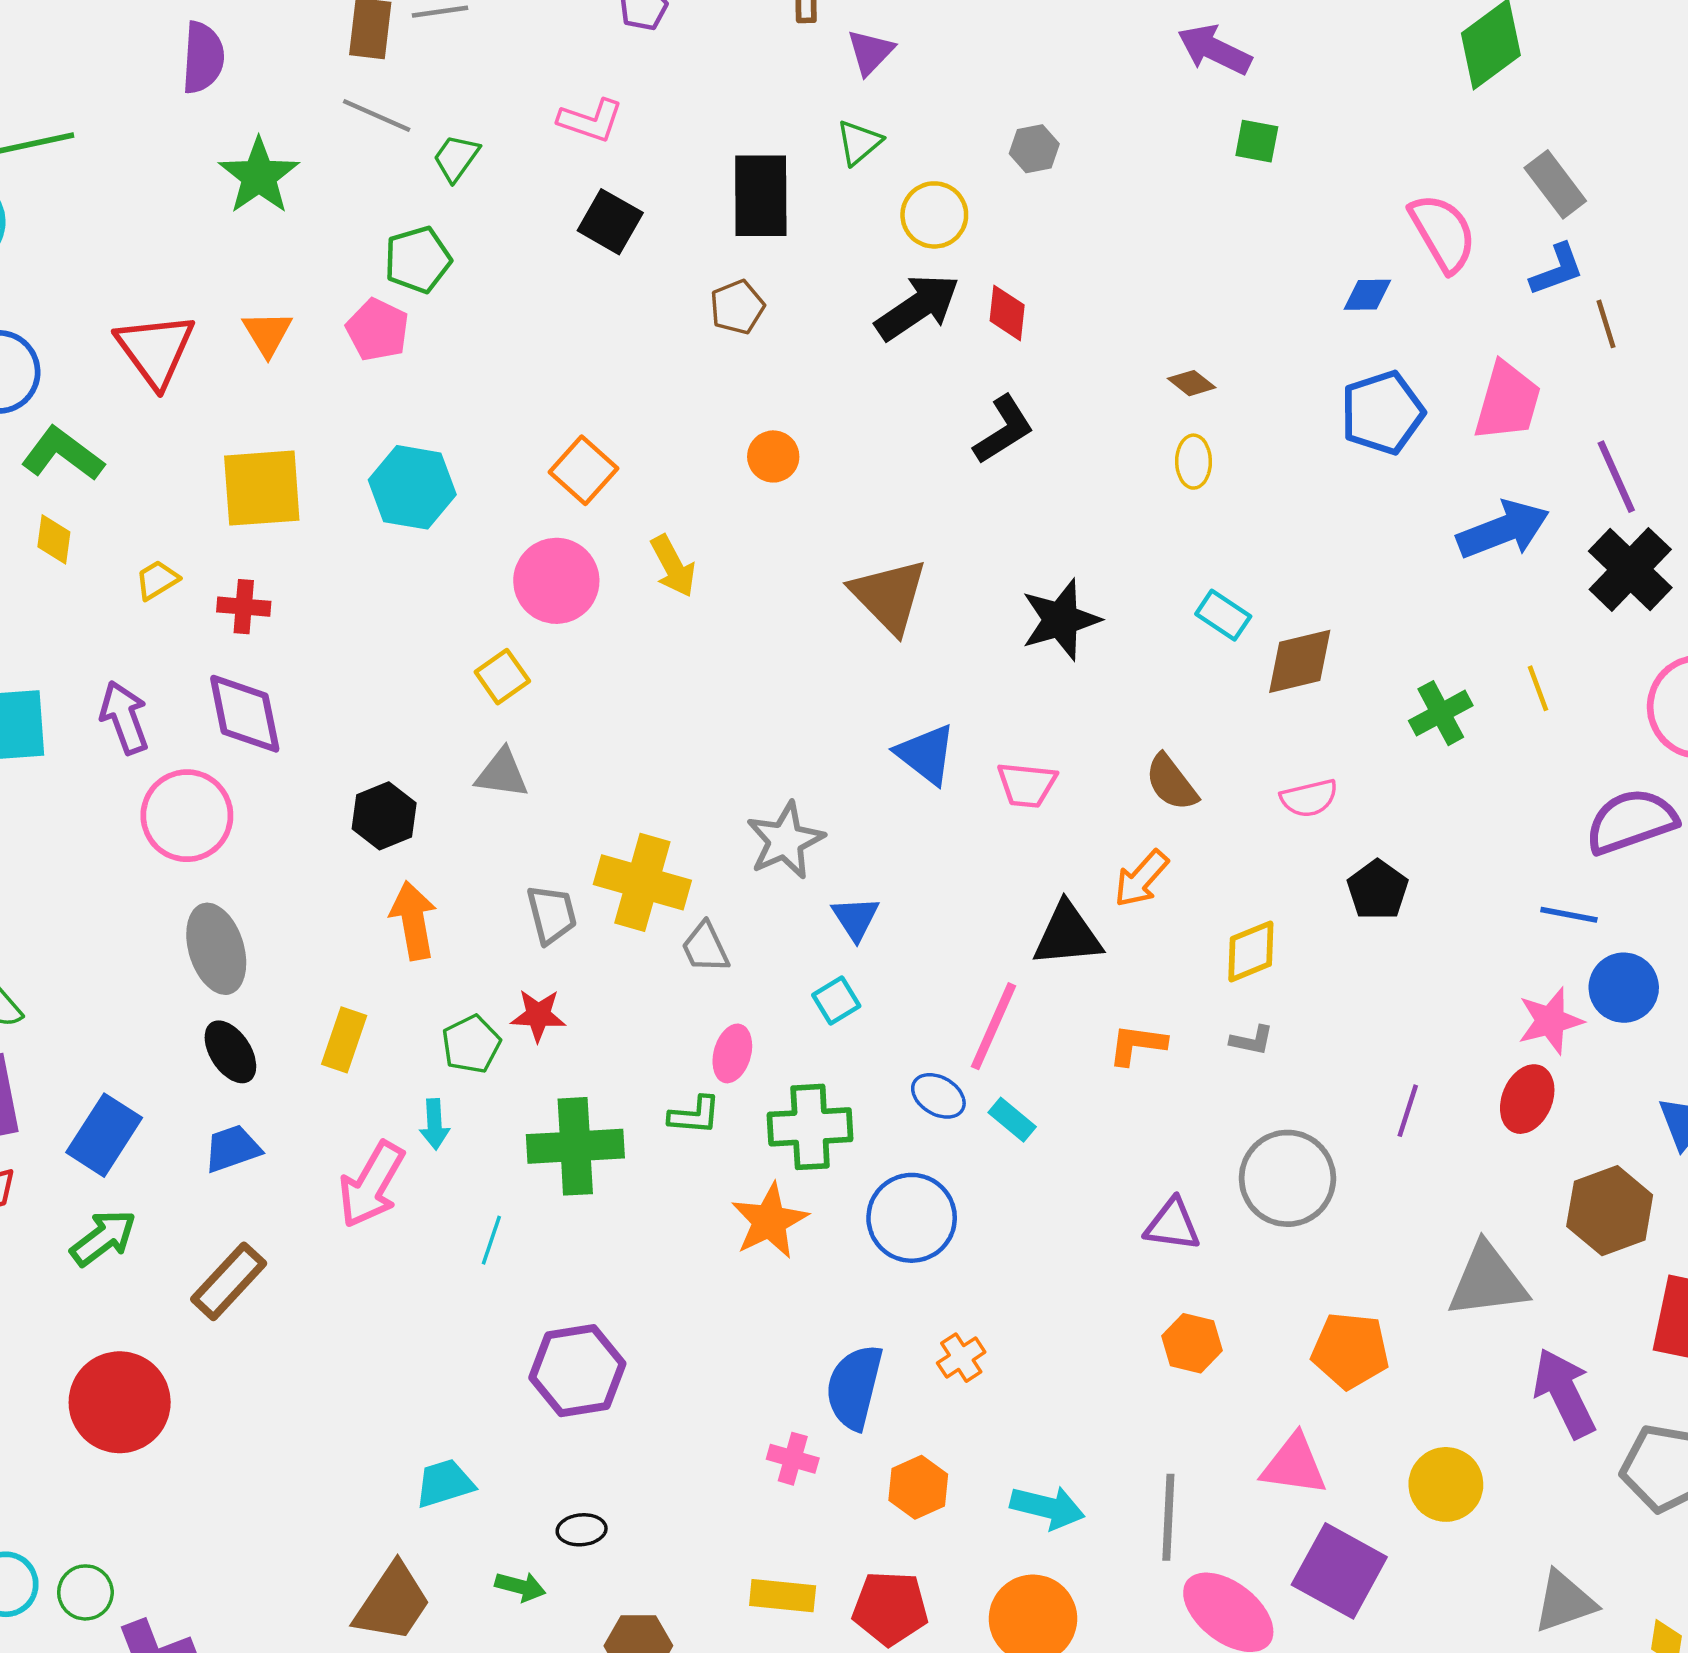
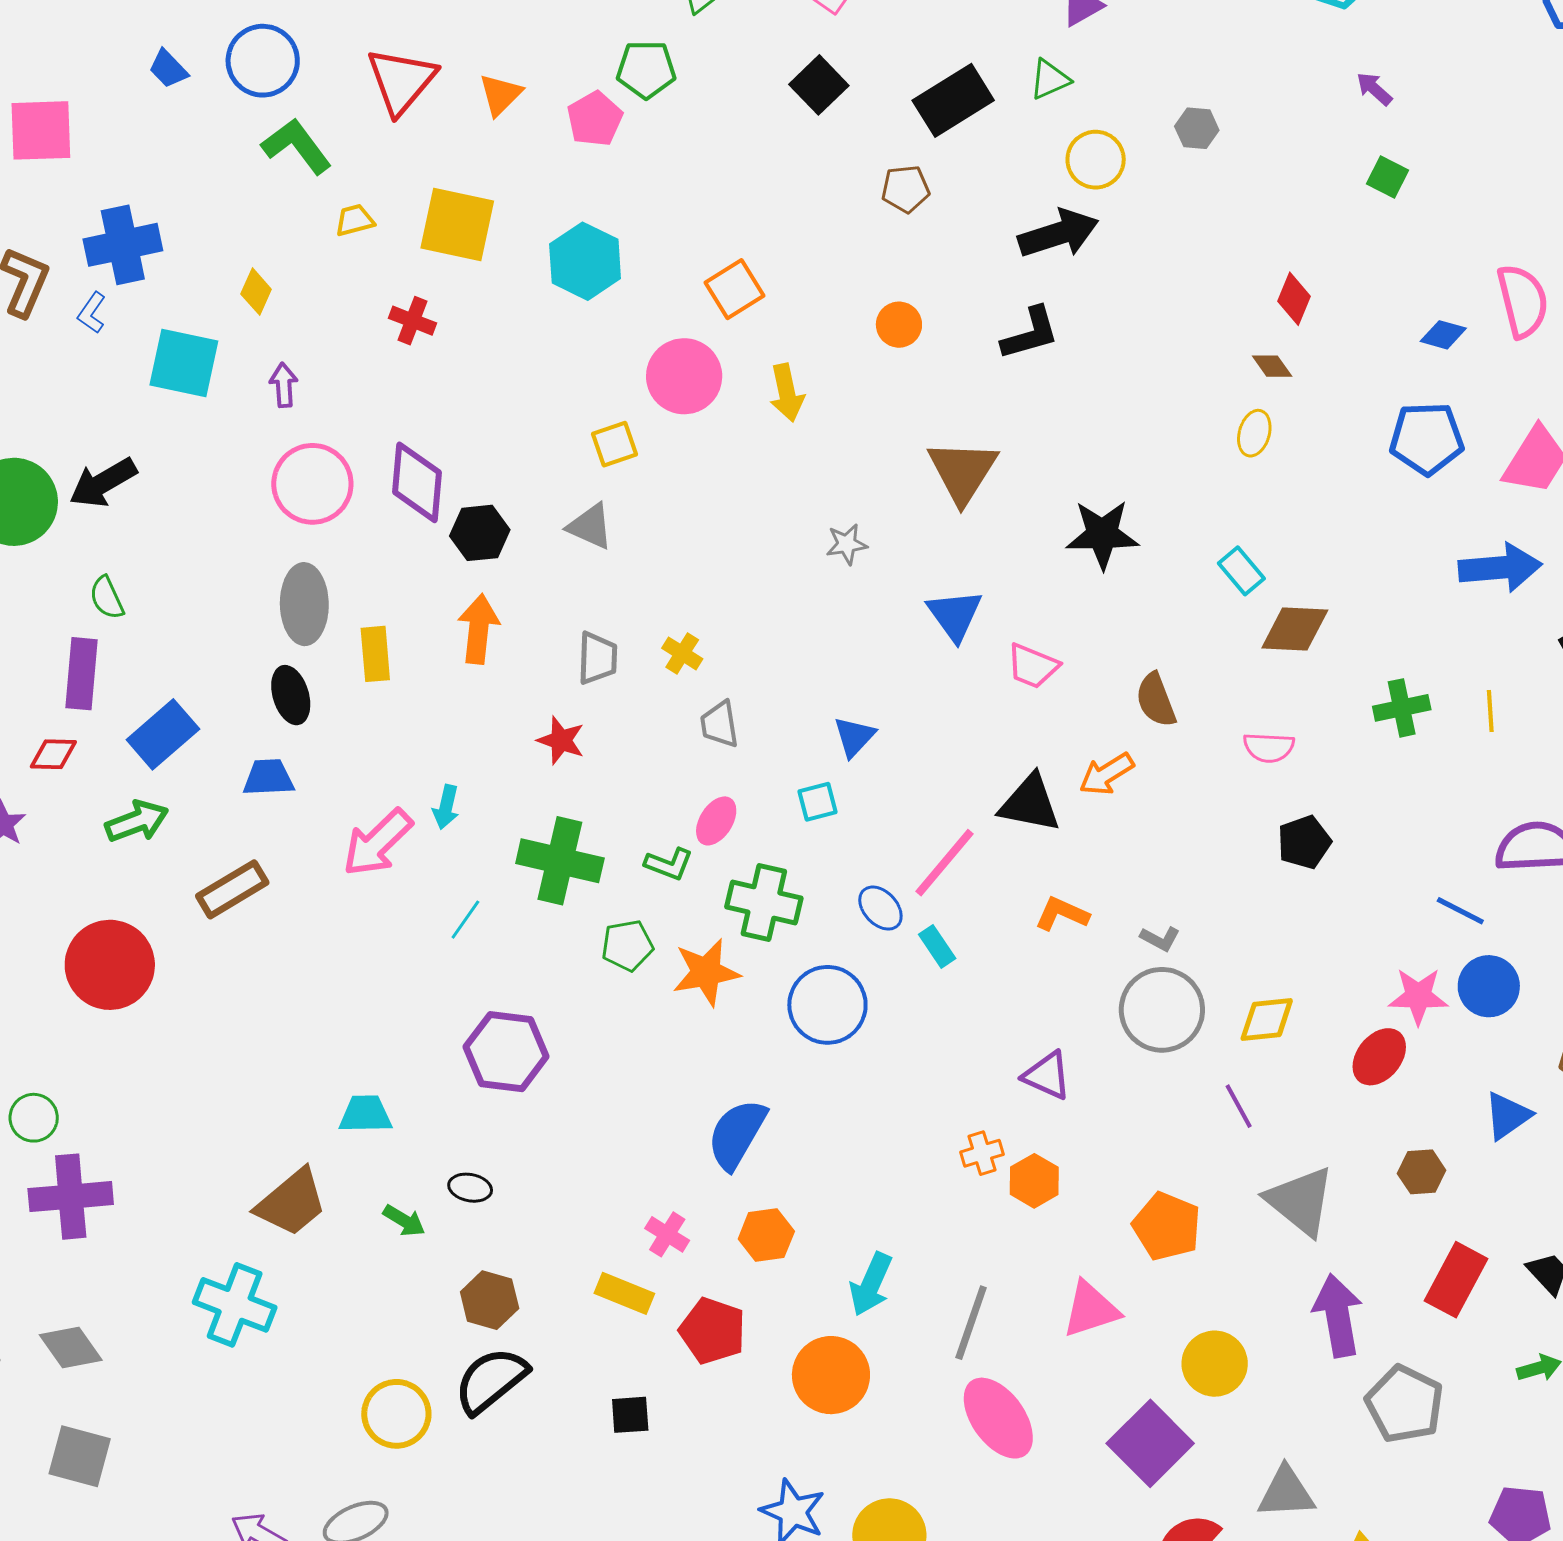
purple arrow: (1214, 50) -> (1374, 89), size x0.6
black rectangle: (761, 196) -> (953, 100), turned 42
red diamond: (1007, 313) -> (1294, 299), moved
black L-shape: (1004, 430) -> (1030, 333), moved
yellow diamond: (54, 539) -> (256, 292), moved
yellow trapezoid: (157, 580) -> (355, 220), moved
purple diamond: (245, 714) -> (417, 482), moved
purple arrow: (124, 718) -> (284, 385), size x0.7
gray star: (785, 840) -> (847, 544), moved, size x0.6
yellow cross: (642, 882) -> (682, 653), size x0.5
yellow diamond: (1251, 951) -> (1267, 1020), moved
yellow rectangle: (344, 1040) -> (375, 654), moved, turned -40
green pentagon: (471, 1044) -> (627, 945), moved
purple line: (1408, 1111) -> (1239, 1106), moved, turned -63
gray circle: (1287, 1178) -> (1162, 1010), moved
brown hexagon: (1610, 1211) -> (1422, 1172), size x0.6
gray triangle: (1487, 1281) -> (1300, 1201), turned 30
orange cross: (961, 1358) -> (982, 1153), moved
pink cross: (793, 1459) -> (667, 1234), moved
pink triangle: (1294, 1465) -> (1091, 1309), turned -42
cyan arrow: (1047, 1507) -> (871, 1284), turned 84
purple square: (1339, 1571) -> (1150, 1443), moved

